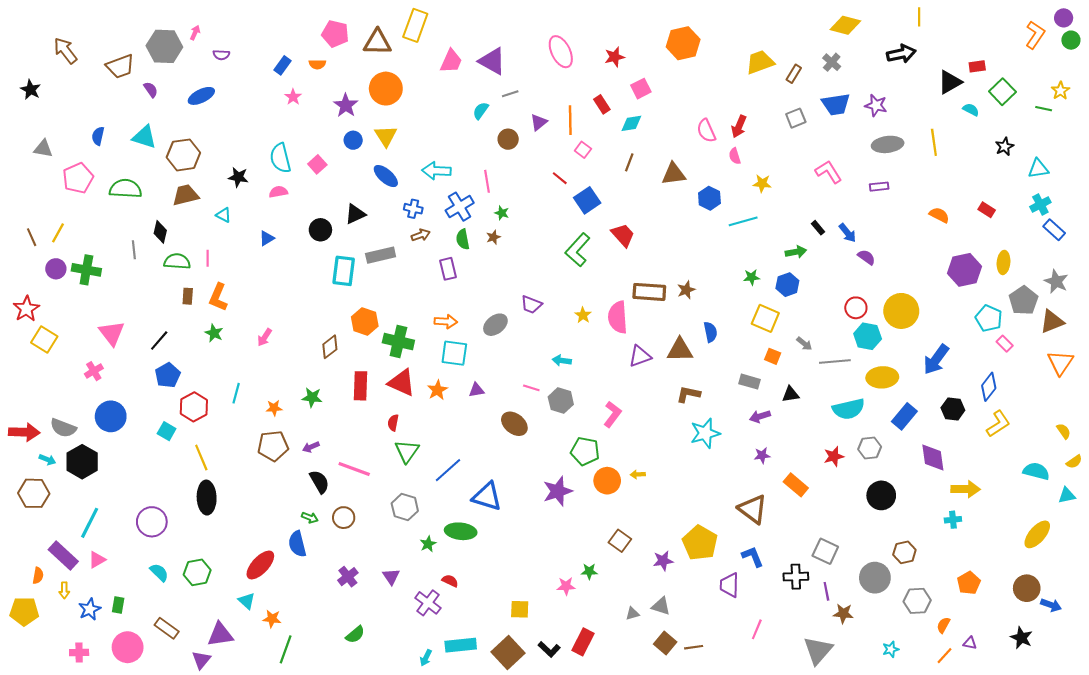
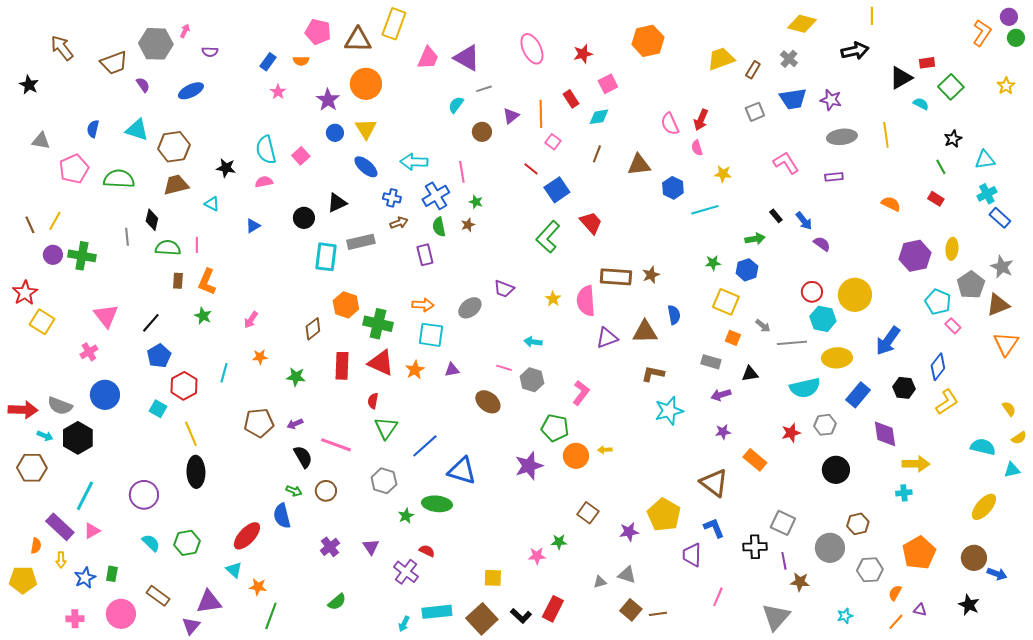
green line: (1044, 109) -> (941, 167), moved, turned 49
orange star: (274, 408) -> (260, 357), moved
orange pentagon: (969, 583) -> (919, 553), size x1.5

